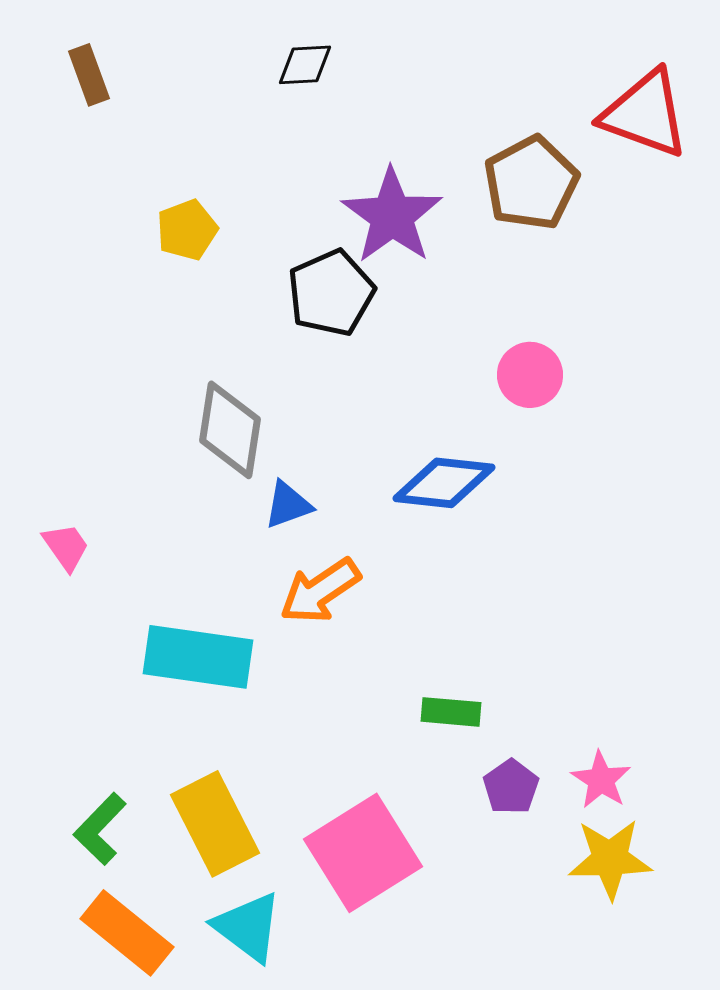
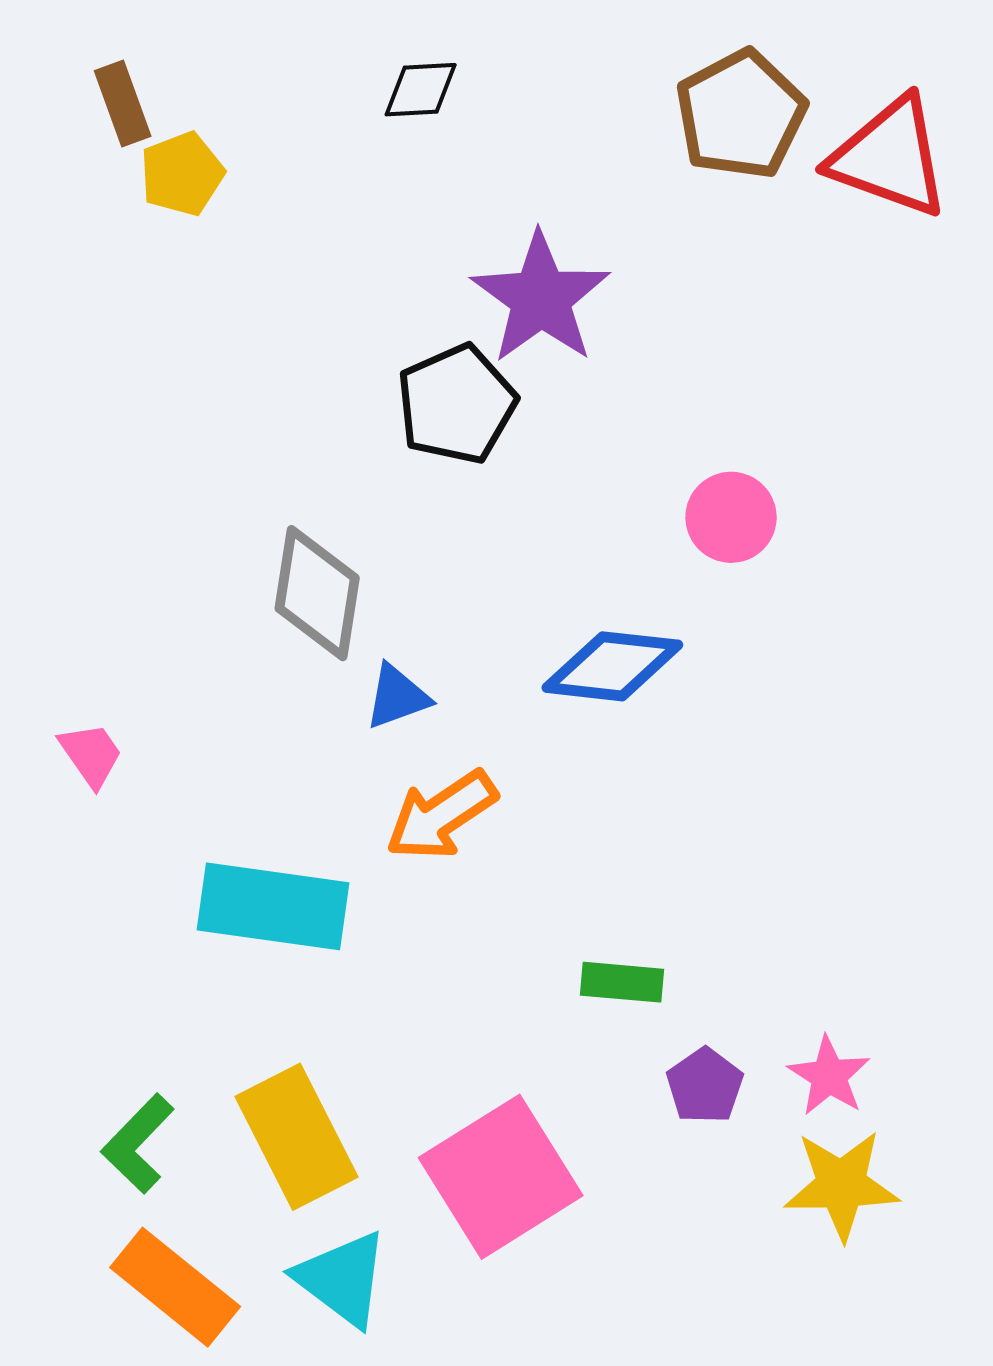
brown pentagon: (531, 183) -> (741, 114), moved
yellow pentagon: (187, 230) -> (182, 174), moved

